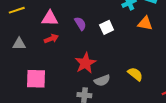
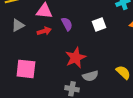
purple semicircle: (80, 24) -> (67, 24), moved
gray triangle: (19, 44) -> (18, 25), moved, turned -32

